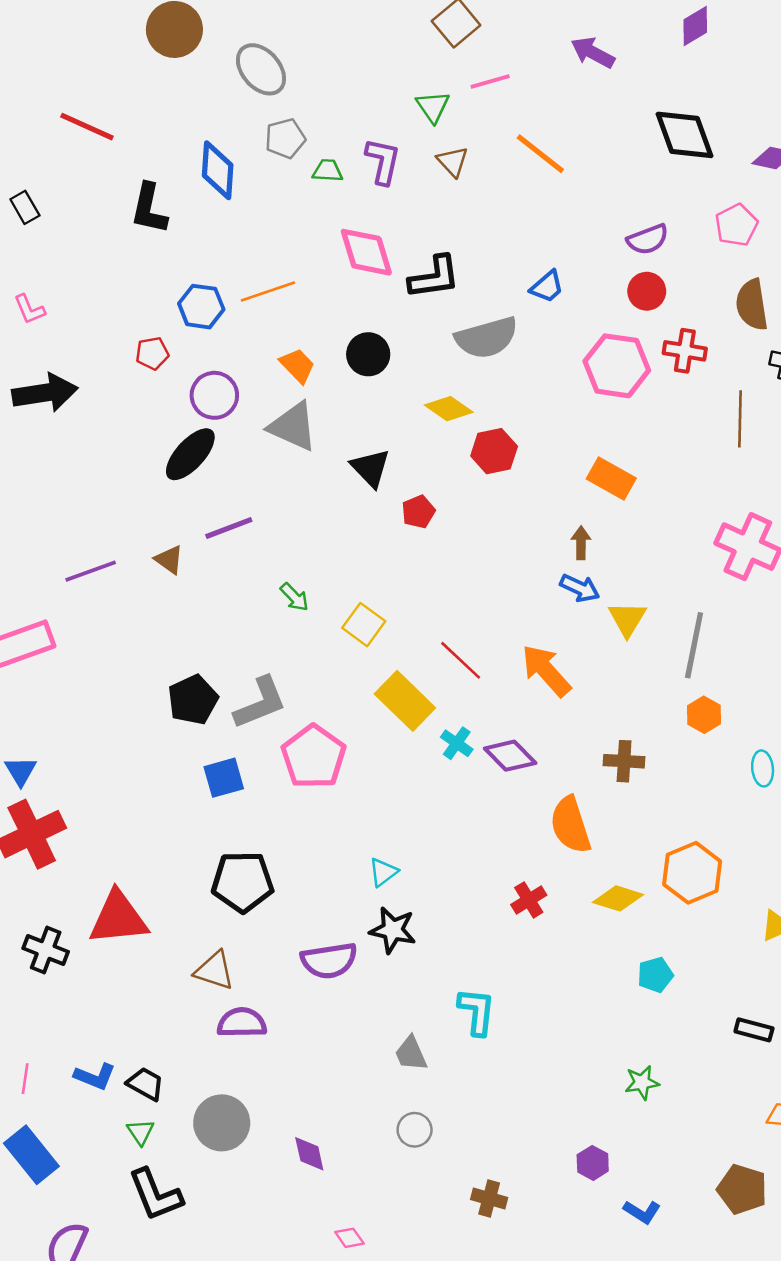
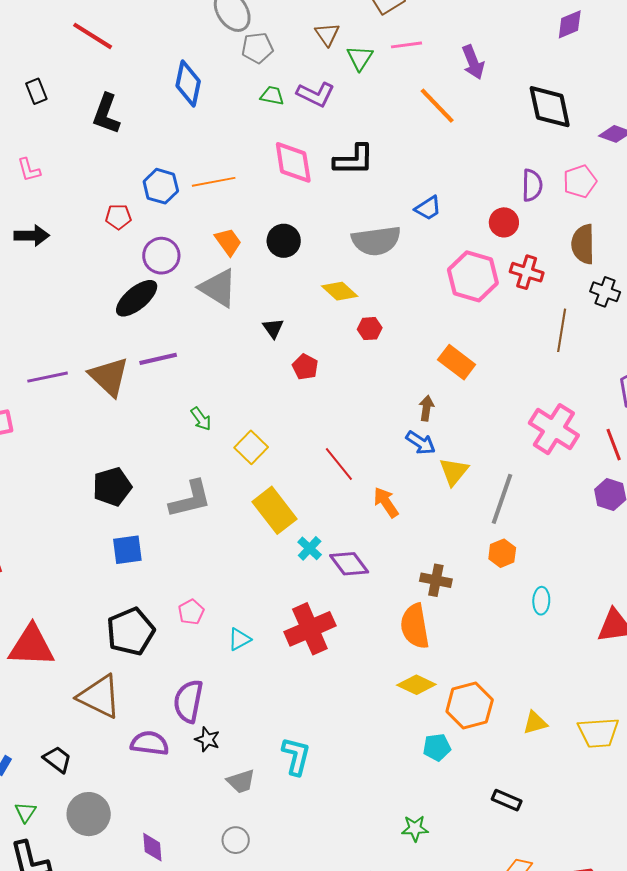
purple arrow: (593, 52) -> (473, 62), moved, turned -148
gray pentagon: (285, 138) -> (257, 48), moved
purple L-shape: (383, 161) -> (316, 94), turned 96
brown triangle: (453, 162) -> (327, 34), moved
black L-shape: (149, 209) -> (106, 114), moved
purple semicircle: (648, 239) -> (532, 185), moved, turned -76
black L-shape: (434, 277) -> (354, 160), moved
black arrow: (45, 393) -> (32, 236), size x0.7
red hexagon: (494, 451) -> (370, 329), size x0.7
black triangle: (370, 468) -> (273, 328), size x0.7
red pentagon: (418, 512) -> (305, 367), turned -30
brown triangle: (169, 560) -> (109, 377), size x1.8
red line: (461, 660) -> (339, 464), moved
orange arrow: (546, 671) -> (386, 502), size x0.7
gray L-shape: (260, 703) -> (190, 499), moved
pink pentagon: (314, 757) -> (191, 612), moved, size x0.5
orange semicircle: (570, 825) -> (415, 626), moved
orange hexagon: (692, 873) -> (470, 706), moved
black pentagon: (243, 882) -> (131, 632), turned -30
red cross: (529, 900) -> (310, 629), moved, size x1.8
black star: (393, 930) -> (207, 739), moved, size x0.7
purple semicircle: (329, 961) -> (188, 701), turned 102
brown triangle: (214, 971) -> (99, 697), size x1.4
purple semicircle: (242, 1023) -> (150, 743), moved
gray trapezoid: (411, 1054) -> (241, 781), turned -92
black trapezoid: (146, 1084) -> (57, 759), moved

